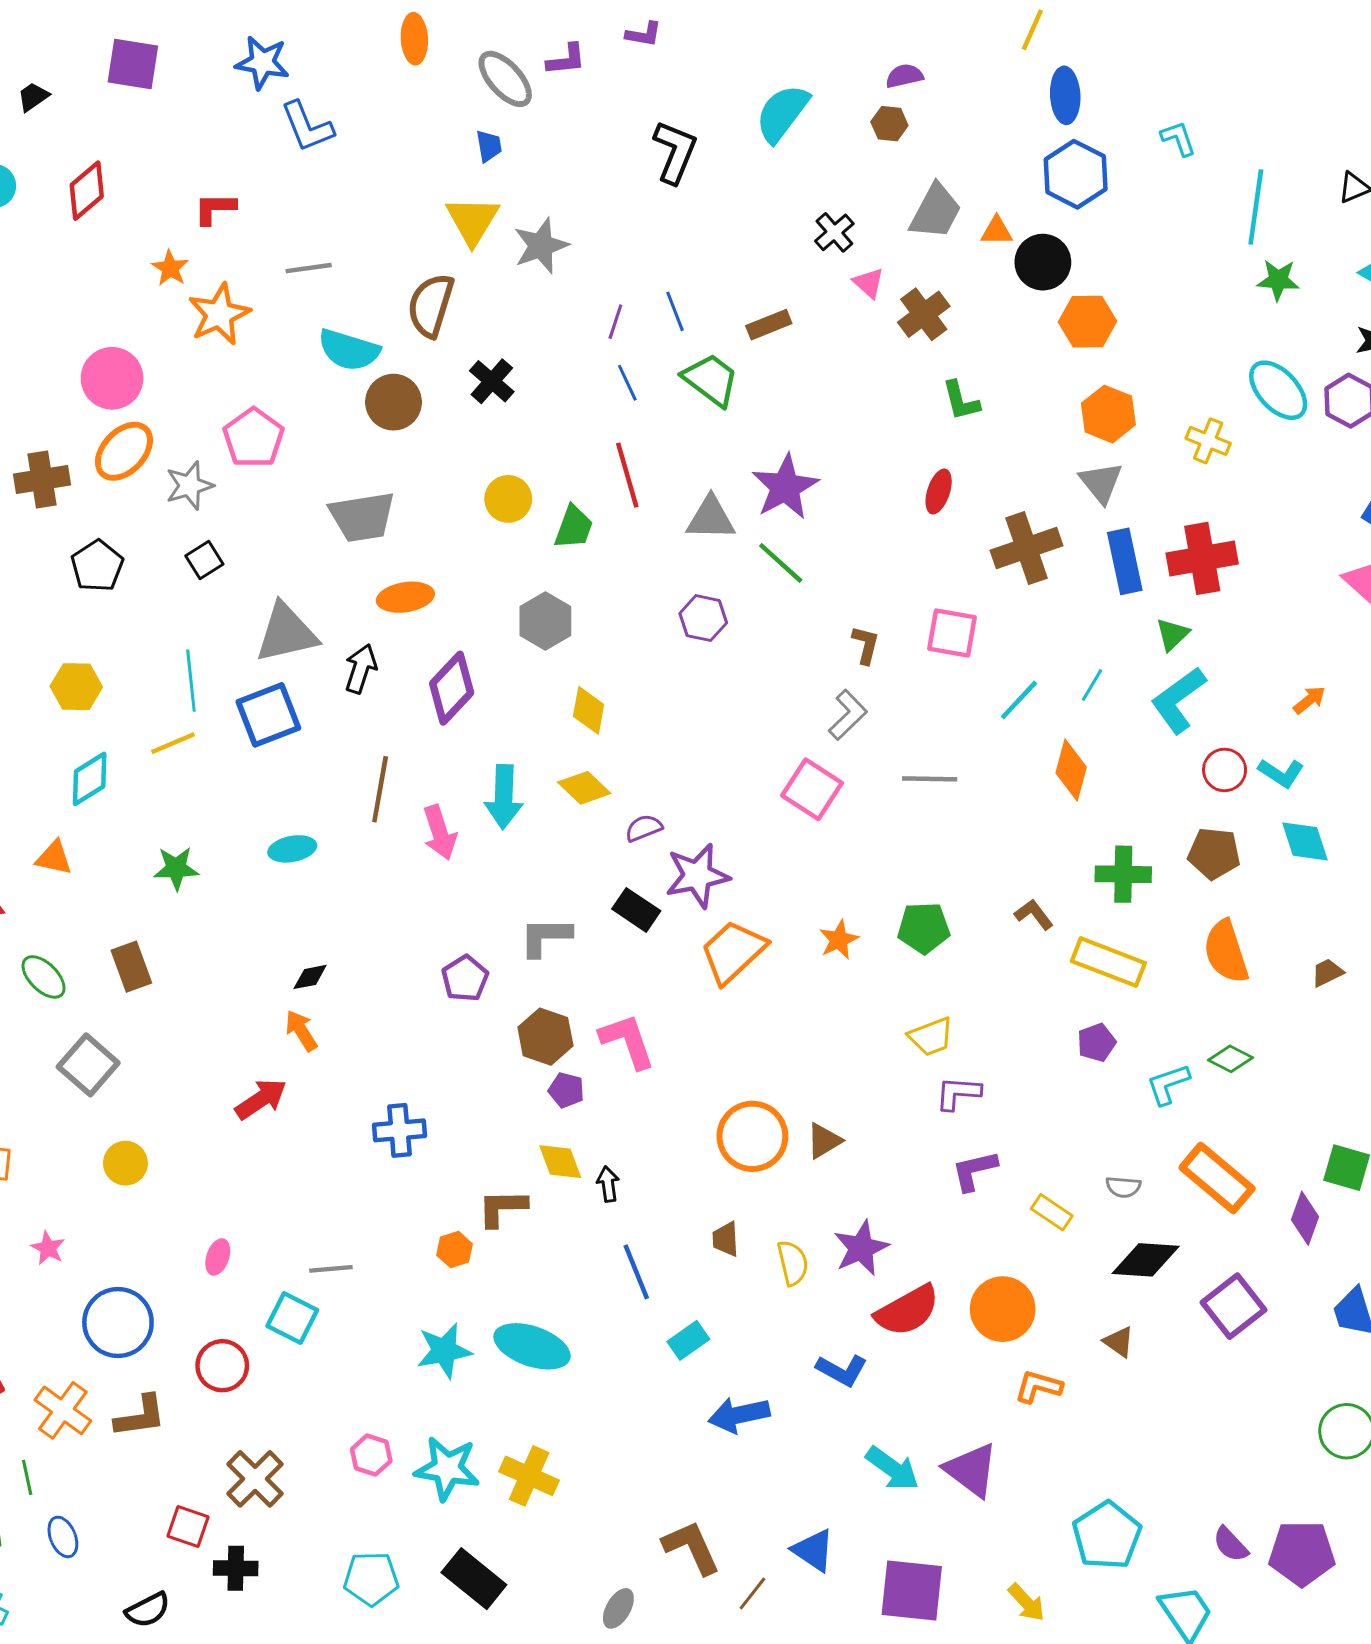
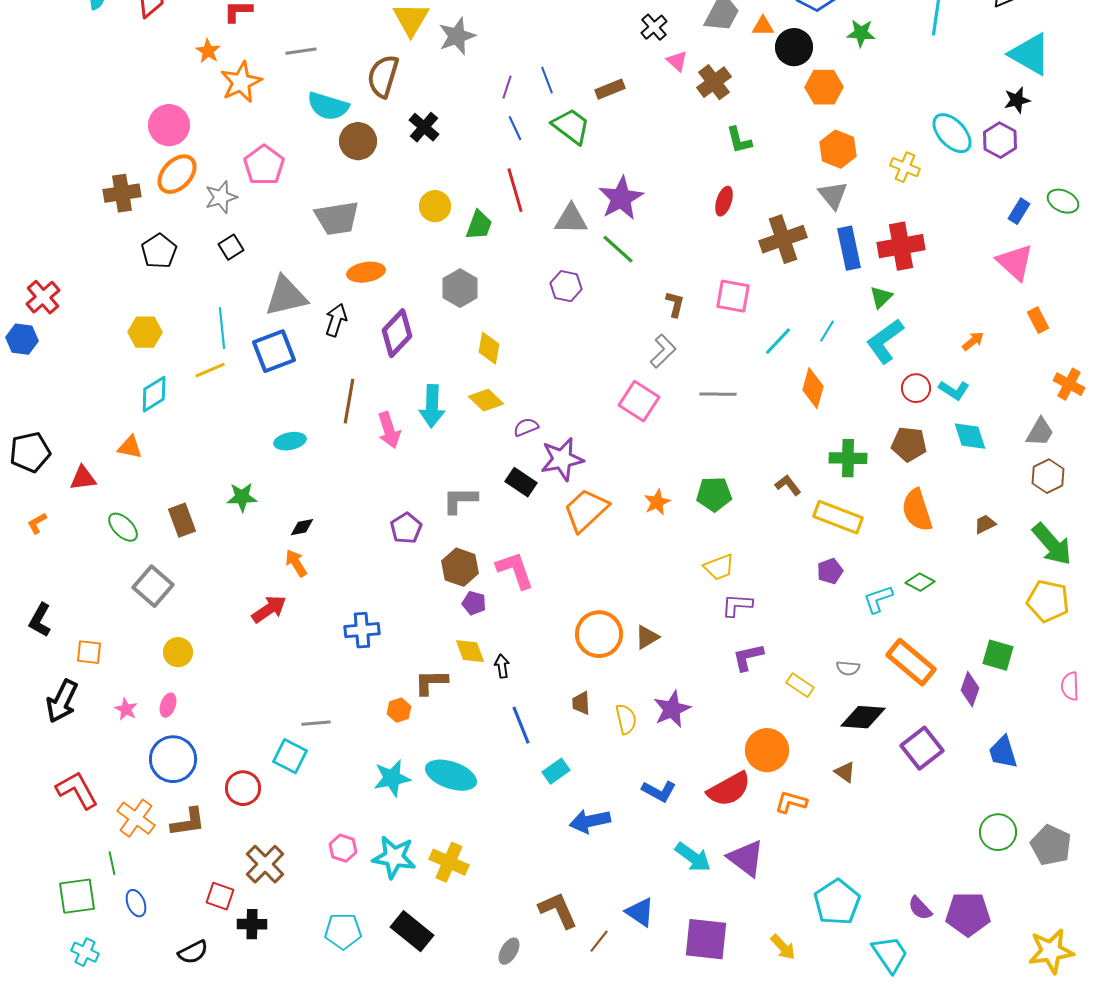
green star: (1278, 280) -> (861, 33), moved
green star: (176, 868) -> (242, 497), moved
pink ellipse: (218, 1257) -> (168, 705), moved
red semicircle: (907, 1311) -> (729, 789), moved

